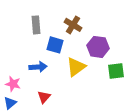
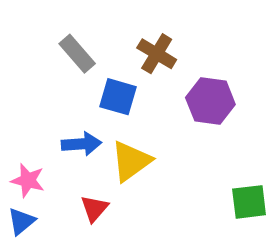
gray rectangle: (36, 25) -> (77, 54), turned -36
yellow triangle: (76, 67) -> (131, 161), moved
green square: (116, 71) -> (249, 202), moved

